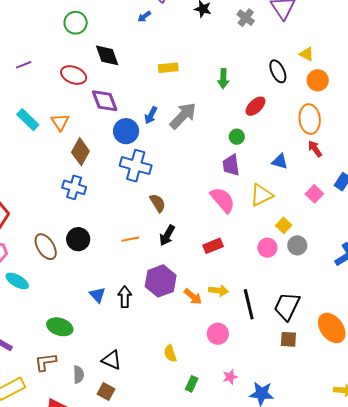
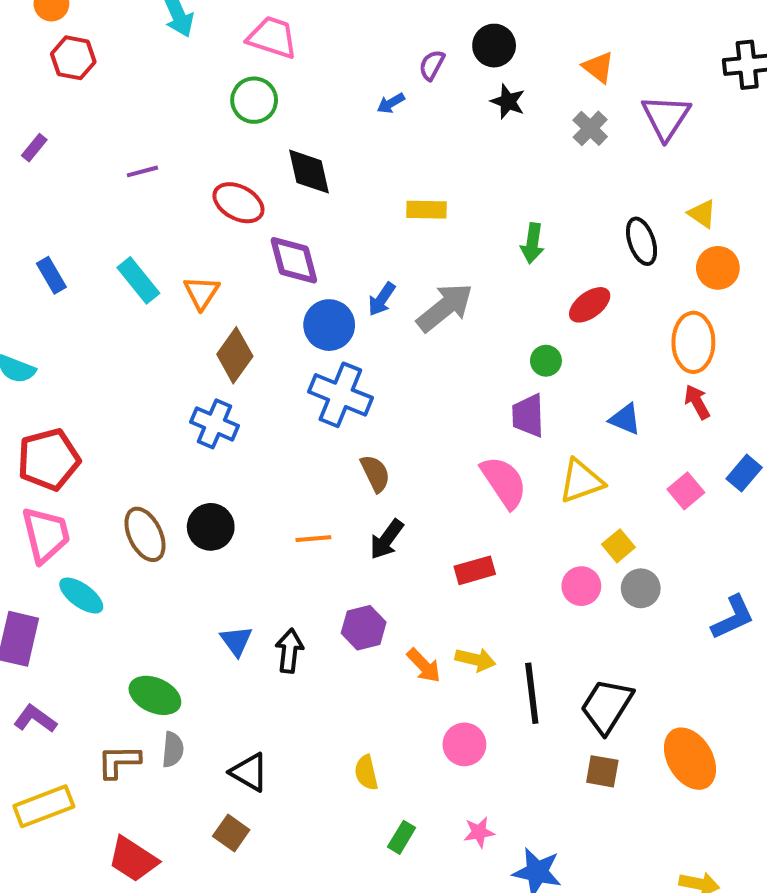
purple hexagon: (161, 281) -> (364, 628), size x0.7
gray semicircle: (79, 375) -> (173, 750), moved

